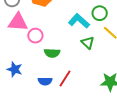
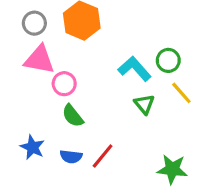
green semicircle: (52, 53) -> (73, 116), moved, turned 42
blue star: (15, 69) -> (32, 147), moved

